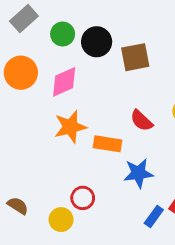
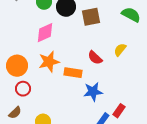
orange circle: (21, 73) -> (17, 66), moved
red circle: (83, 198) -> (23, 89), moved
brown semicircle: (18, 206) -> (15, 113), turned 104

